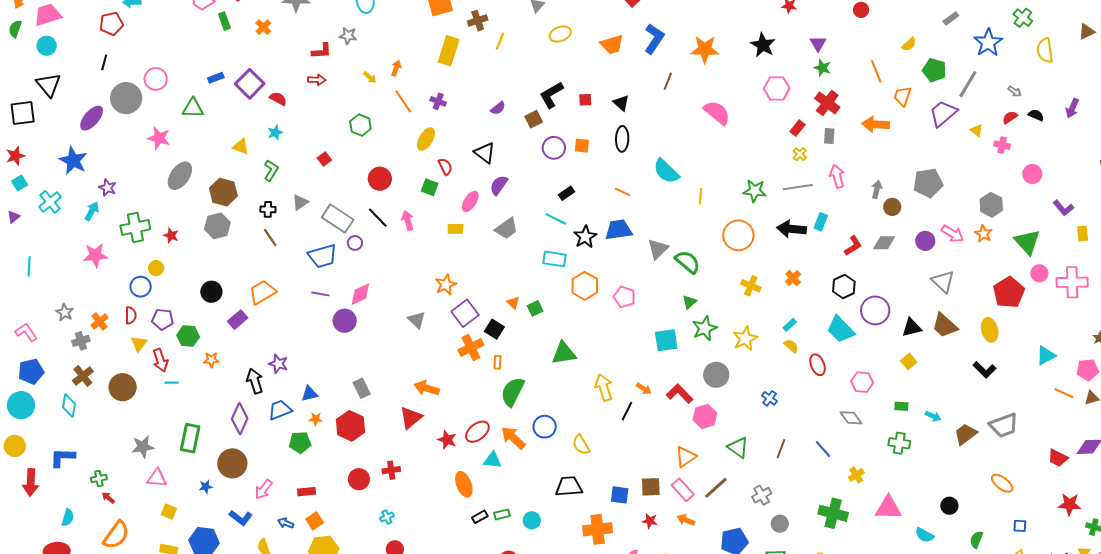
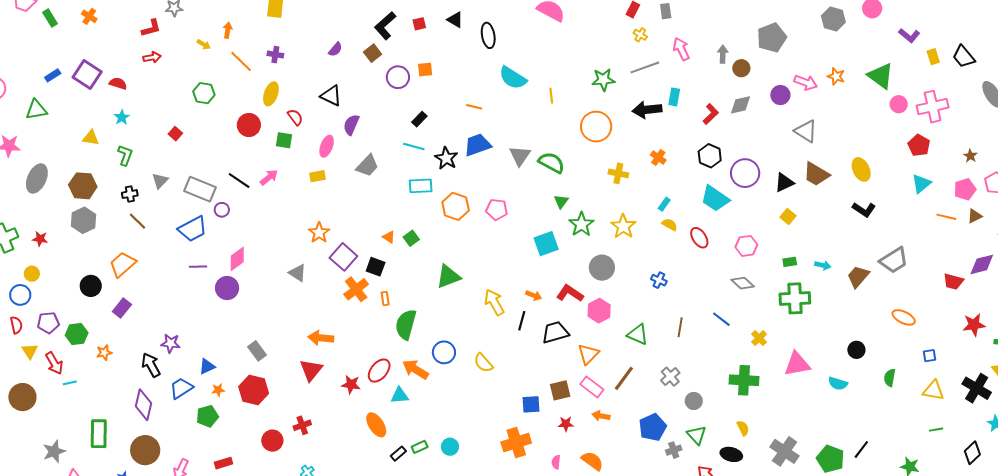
black ellipse: (622, 139) -> (488, 35), moved
red circle: (380, 179) -> (249, 125), moved
gray hexagon: (991, 205) -> (833, 19), moved
pink arrow: (408, 221) -> (269, 177), turned 78
orange trapezoid: (262, 292) -> (123, 264), moved
red pentagon: (1009, 292) -> (919, 145), moved, size x0.7
green cross: (899, 443) -> (795, 298), size x1.4
black trapezoid: (569, 486) -> (555, 332), moved

